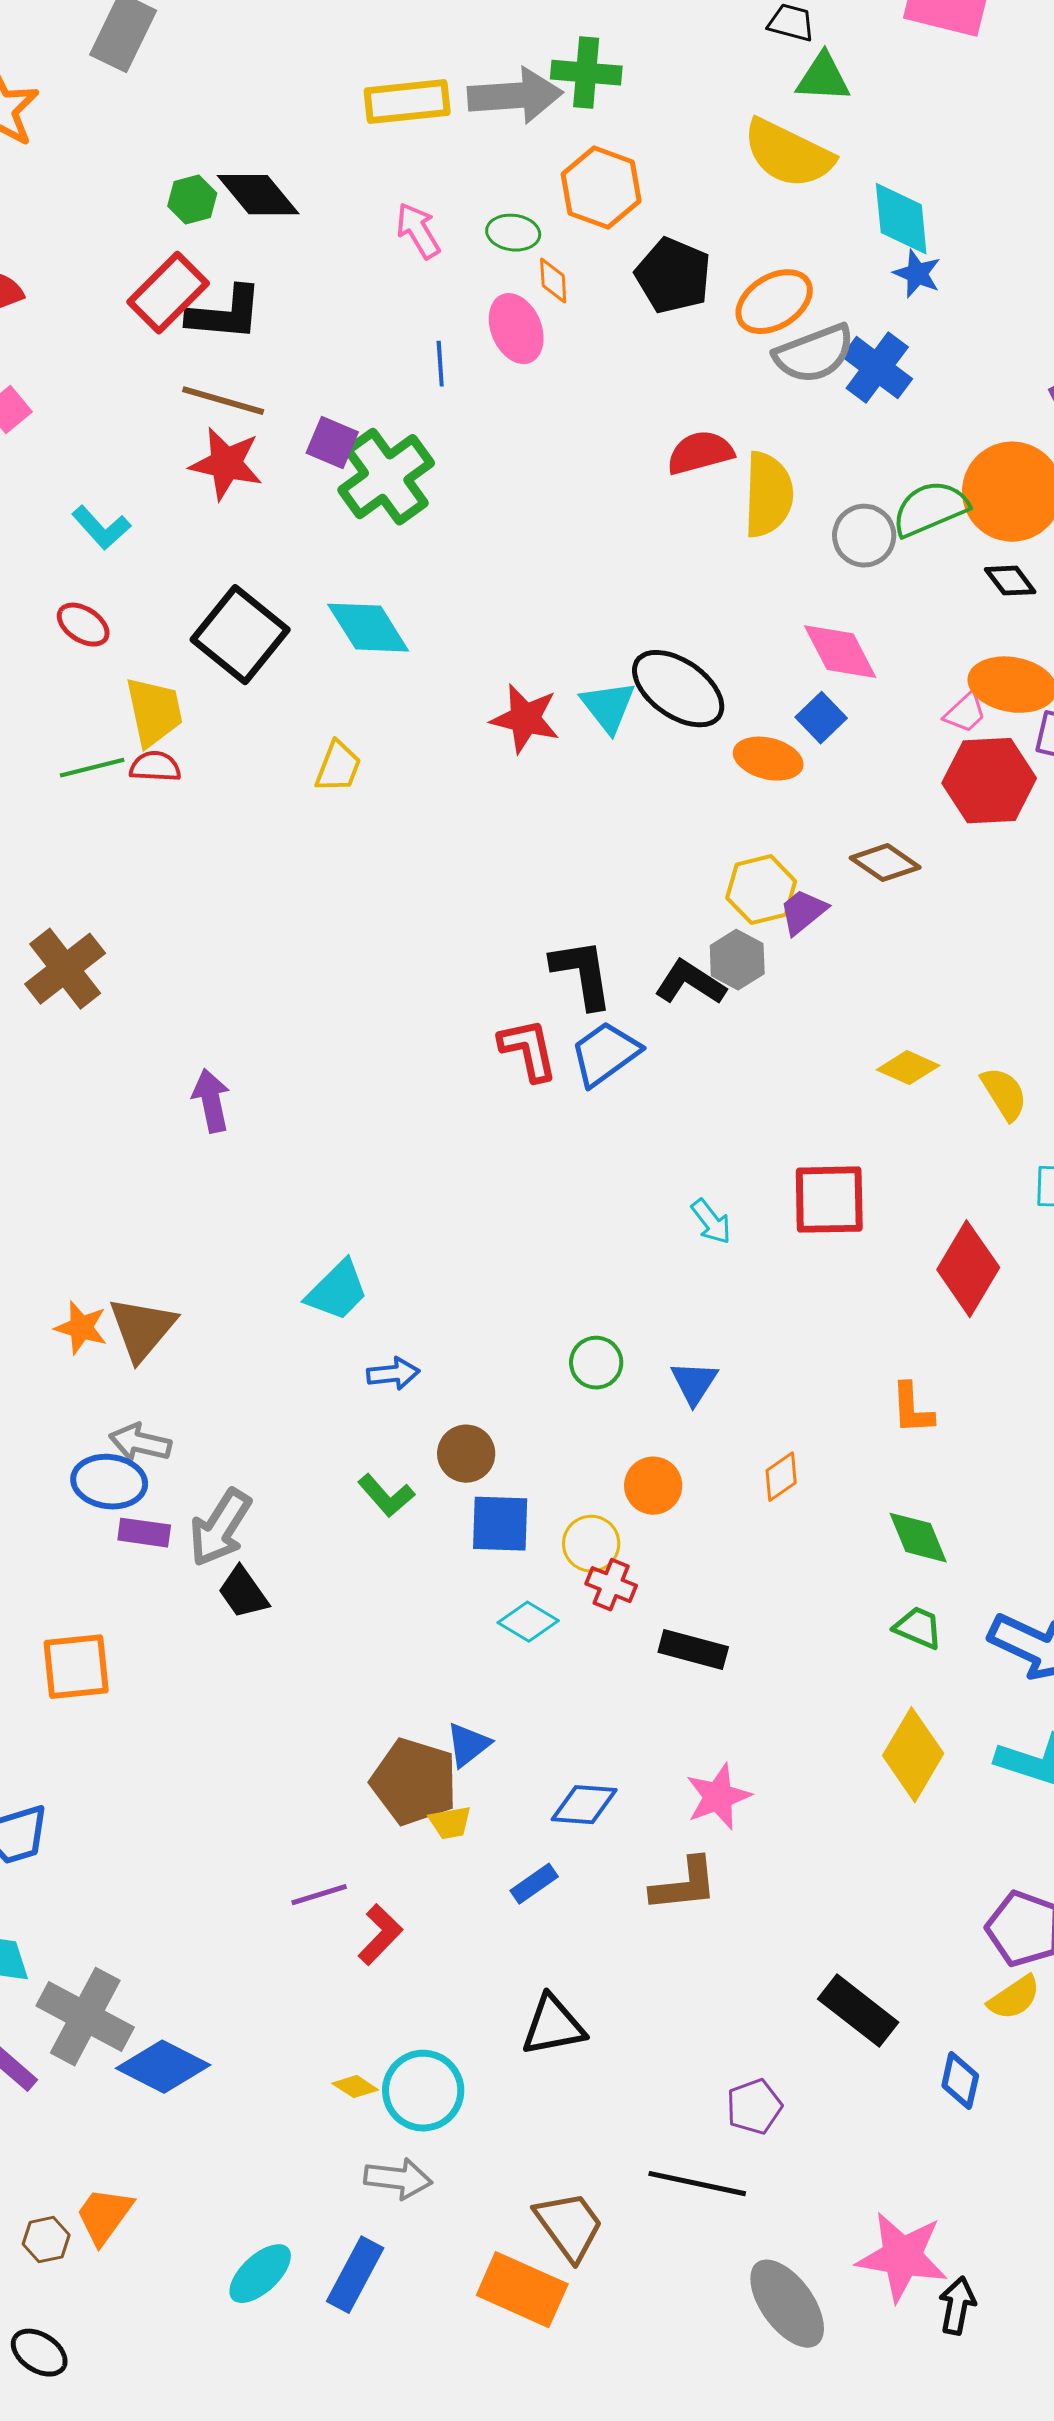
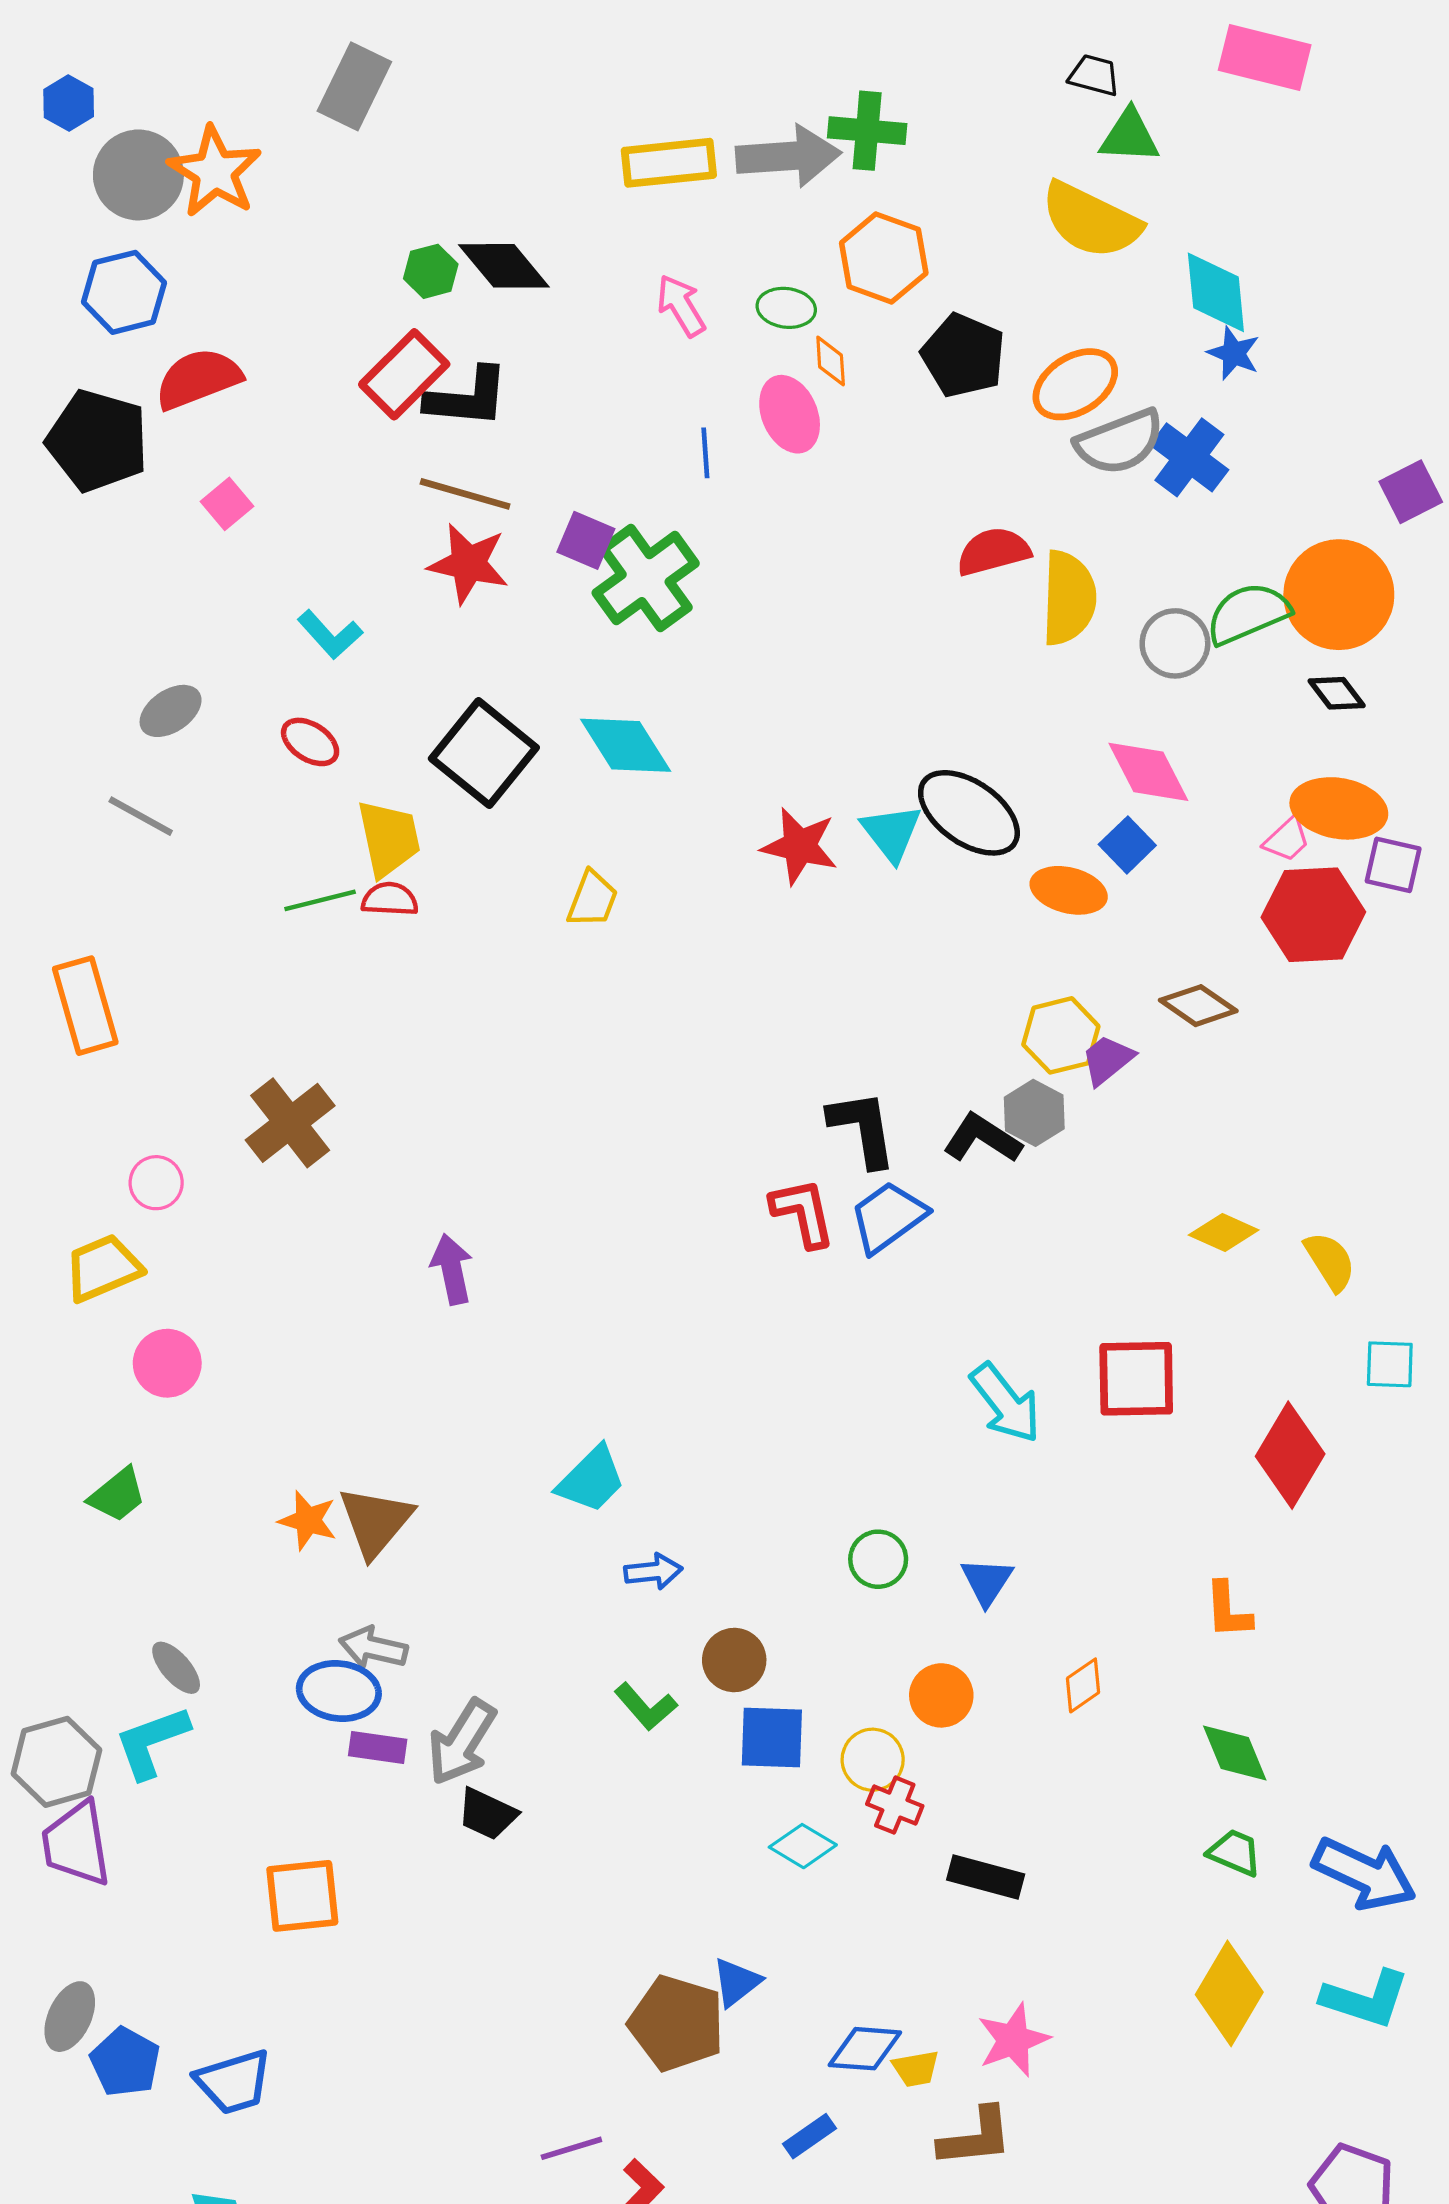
cyan arrow: (711, 1222) -> (1006, 1403), size x1.6
black trapezoid: (243, 1593) -> (487, 1814), turned -30
yellow trapezoid: (450, 1823) -> (916, 2069), moved

